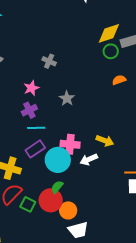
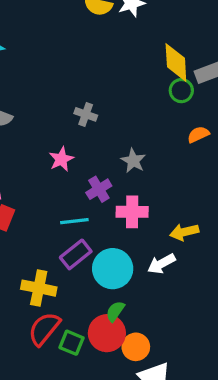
yellow diamond: (109, 33) -> (176, 63), turned -70
gray star: (67, 98) -> (133, 161), moved
purple cross: (29, 110) -> (99, 189), moved
yellow arrow: (105, 141) -> (184, 232), turned 150
pink cross: (70, 144) -> (132, 212), moved

